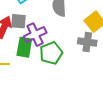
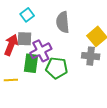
green pentagon: (51, 53) -> (57, 68), turned 30

